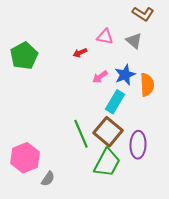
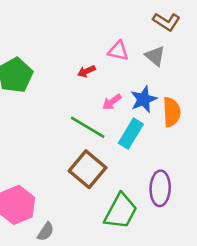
brown square: (108, 132) -> (88, 169), moved
green line: (81, 134) -> (88, 127), moved, turned -36

